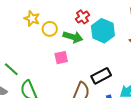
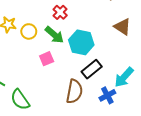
cyan hexagon: (103, 31) -> (81, 42), moved
green arrow: (73, 37) -> (54, 35), turned 36

